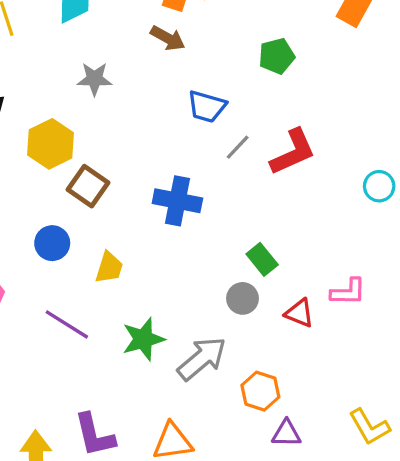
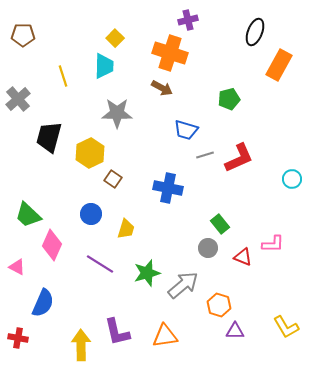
gray star: (94, 79) -> (117, 113), size x1.4
gray line: (238, 147) -> (205, 155), turned 30
brown square: (88, 186) -> (113, 179), size x0.7

